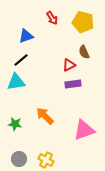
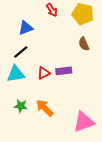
red triangle: (69, 65) -> (44, 73), moved
purple rectangle: (73, 84) -> (64, 71), moved
green star: (15, 124) -> (21, 106), moved

